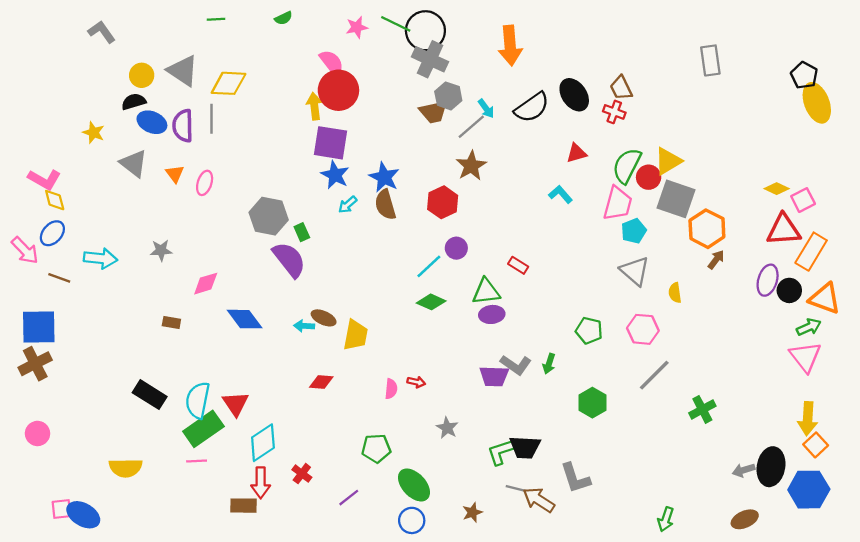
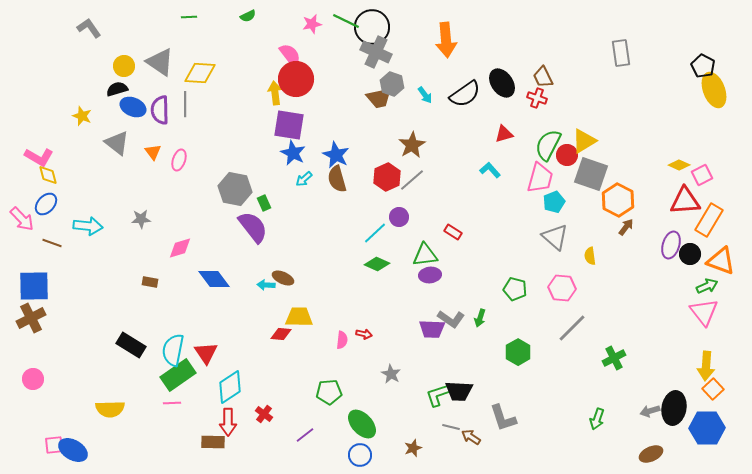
gray line: (471, 127) -> (412, 180), moved
yellow trapezoid: (356, 335) -> (299, 317), moved, turned -100
brown arrow: (539, 500) -> (471, 437), size x0.7
green arrow: (666, 519) -> (597, 419), moved

